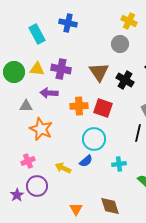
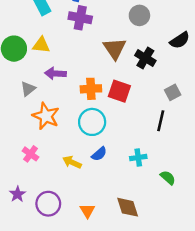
purple cross: (61, 69) -> (80, 18), moved
gray triangle: (26, 106) -> (28, 89), turned -40
cyan circle: (94, 139) -> (92, 122), moved
pink cross: (28, 161) -> (31, 154), turned -32
purple circle: (37, 186) -> (48, 204), moved

